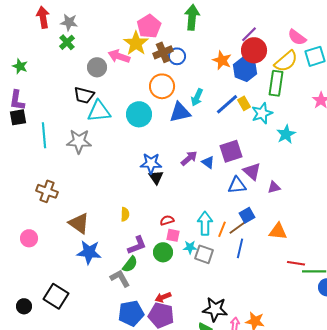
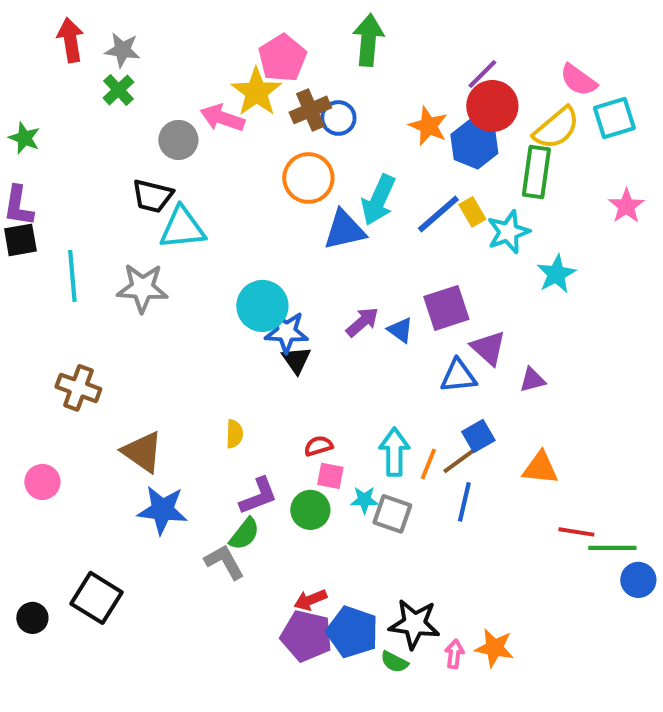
cyan arrow: (197, 97) -> (378, 200), size x1.4
cyan circle: (139, 114) -> (262, 306), moved
blue pentagon: (131, 313) -> (352, 632), moved, turned 30

